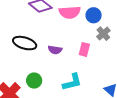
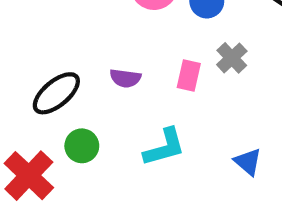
gray cross: (103, 34) -> (232, 58), moved
black ellipse: (25, 43) -> (56, 93), moved, turned -55

